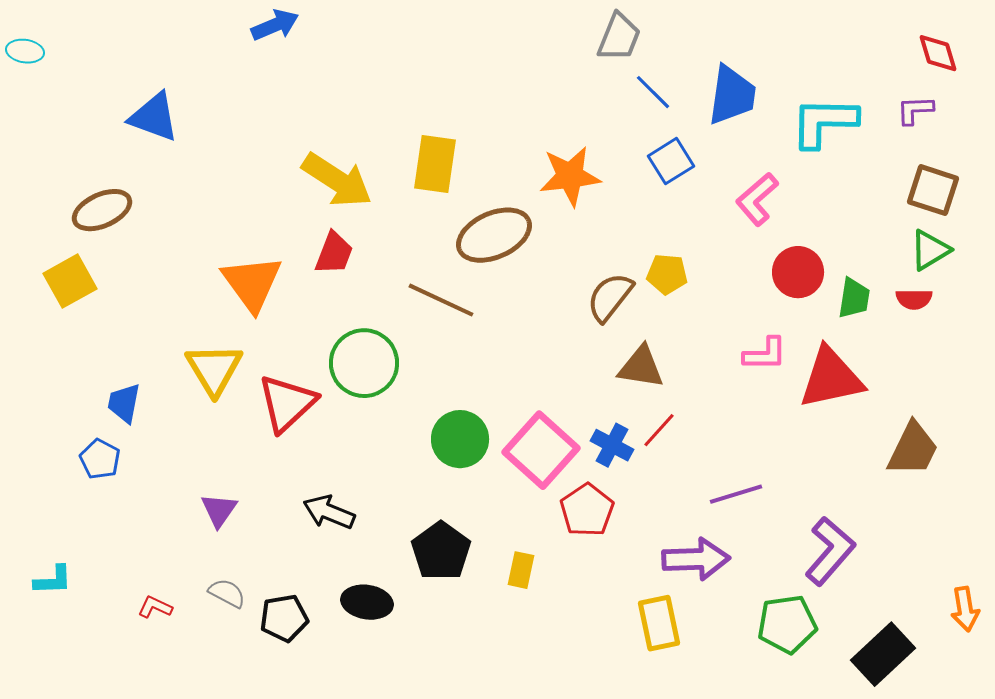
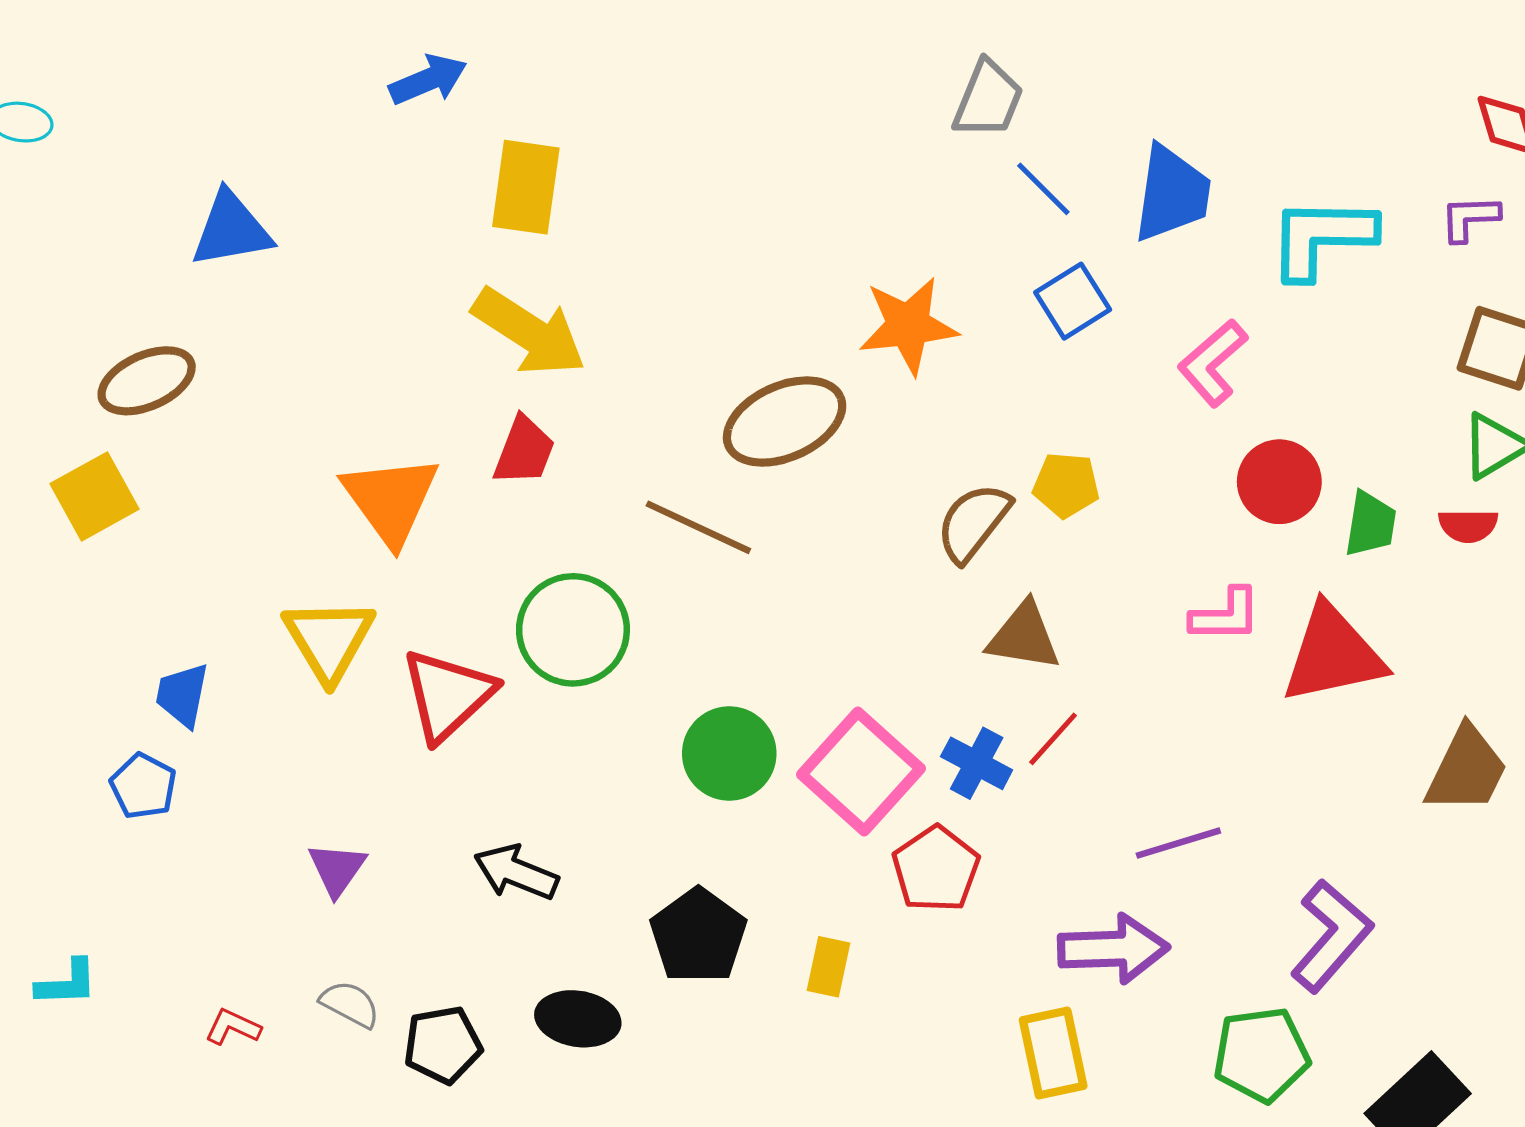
blue triangle: (154, 117) -> (231, 229), turned -30
yellow rectangle: (435, 164) -> (526, 187), moved

